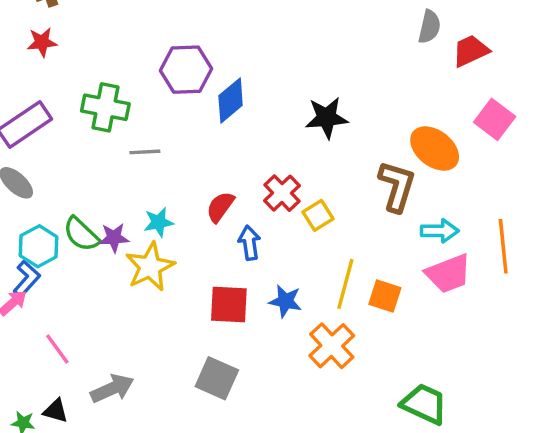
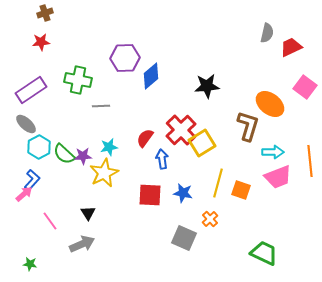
red cross: (282, 193) -> (181, 130), size x1.4
yellow square: (318, 215) -> (202, 143), size x1.5
cyan hexagon: (39, 246) -> (39, 147), moved
orange cross: (332, 346) -> (210, 219), size x0.6
gray square: (217, 378) -> (184, 238), moved
black triangle: (56, 411) -> (88, 213), moved, turned 42

